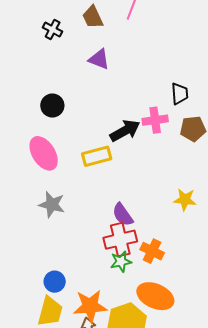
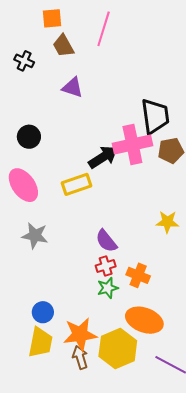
black trapezoid: (180, 93) -> (155, 116), size x1.6
pink cross: (155, 120) -> (132, 144), size x1.5
red cross: (120, 240) -> (106, 266), size x0.6

